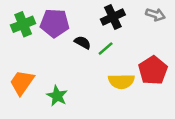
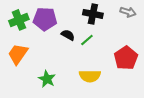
black cross: (113, 17) -> (93, 14), turned 36
yellow semicircle: (121, 81) -> (90, 76), moved
orange trapezoid: (22, 83) -> (18, 54), moved

